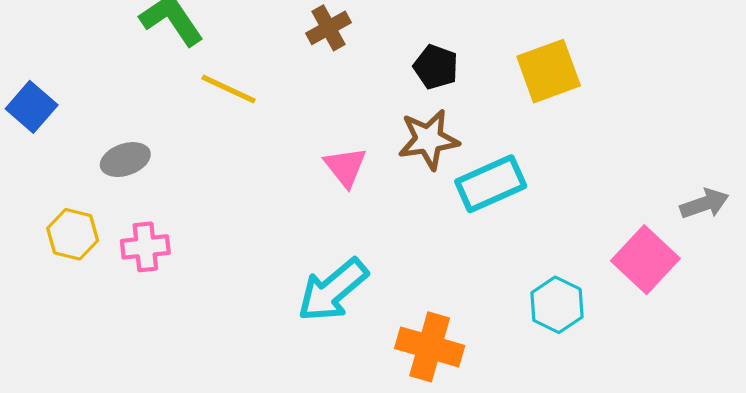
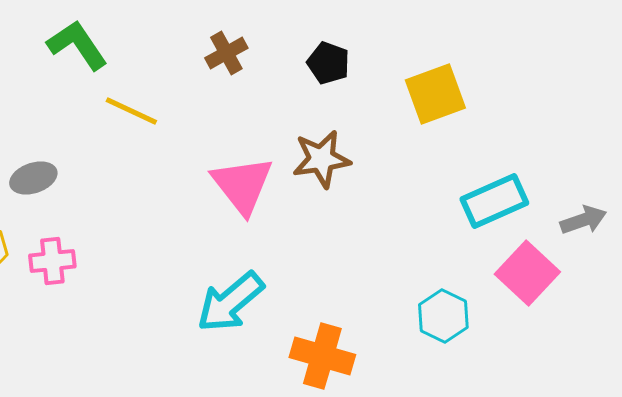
black pentagon: (436, 67) -> (328, 63), moved
pink triangle: (345, 167) -> (242, 185), size x1.5
cyan rectangle: (491, 184) -> (494, 201), moved

